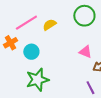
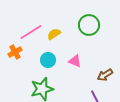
cyan circle: (31, 52) -> (48, 60), moved
pink triangle: (85, 52) -> (75, 61), moved

